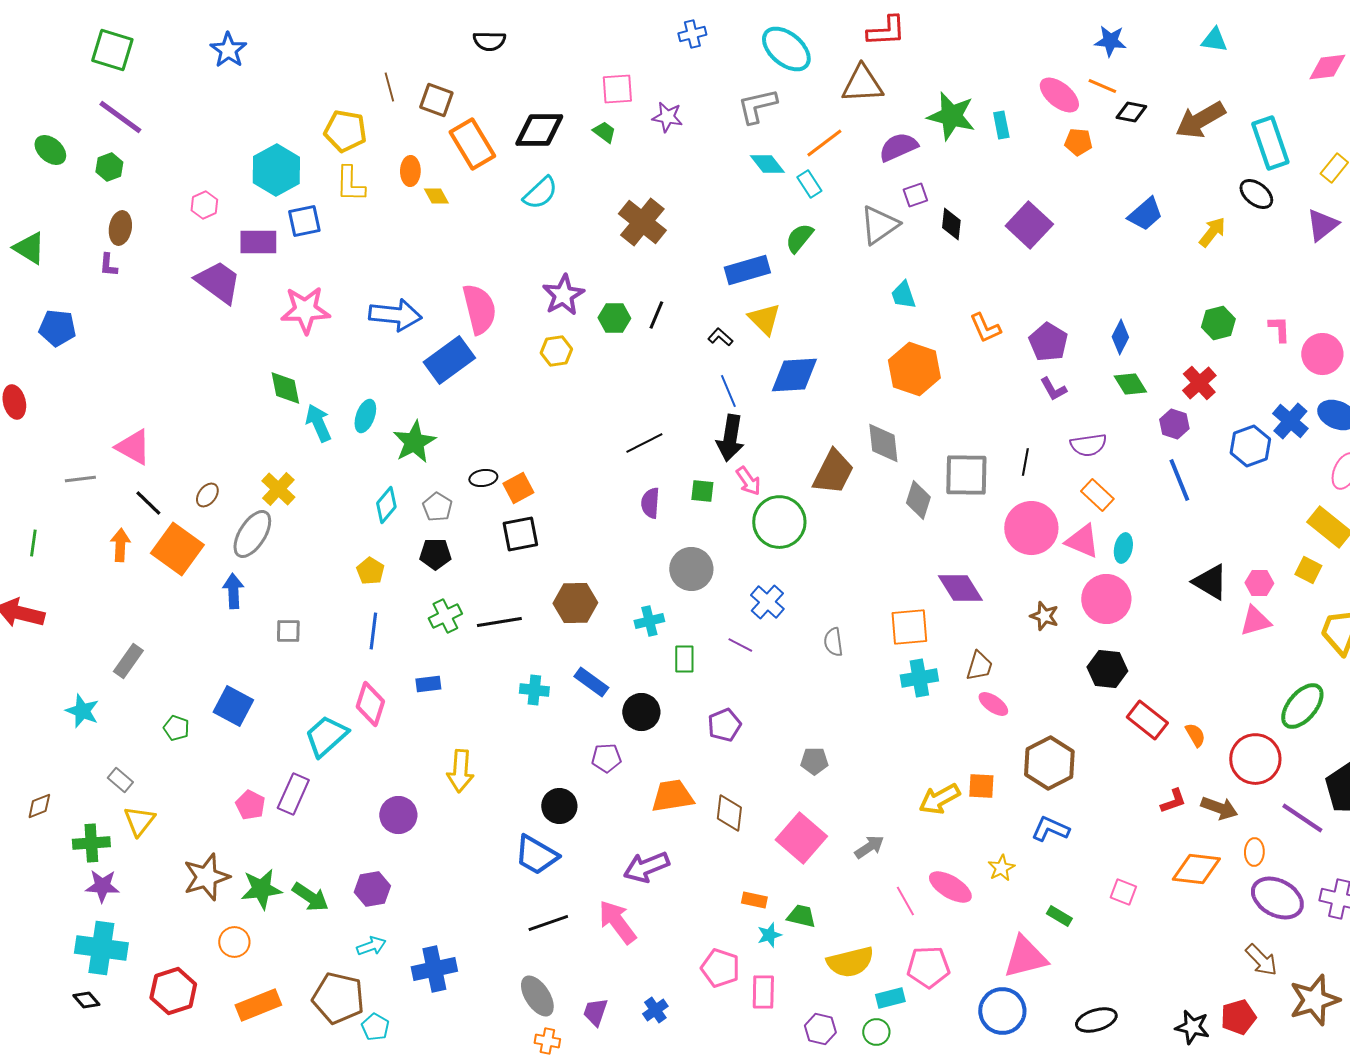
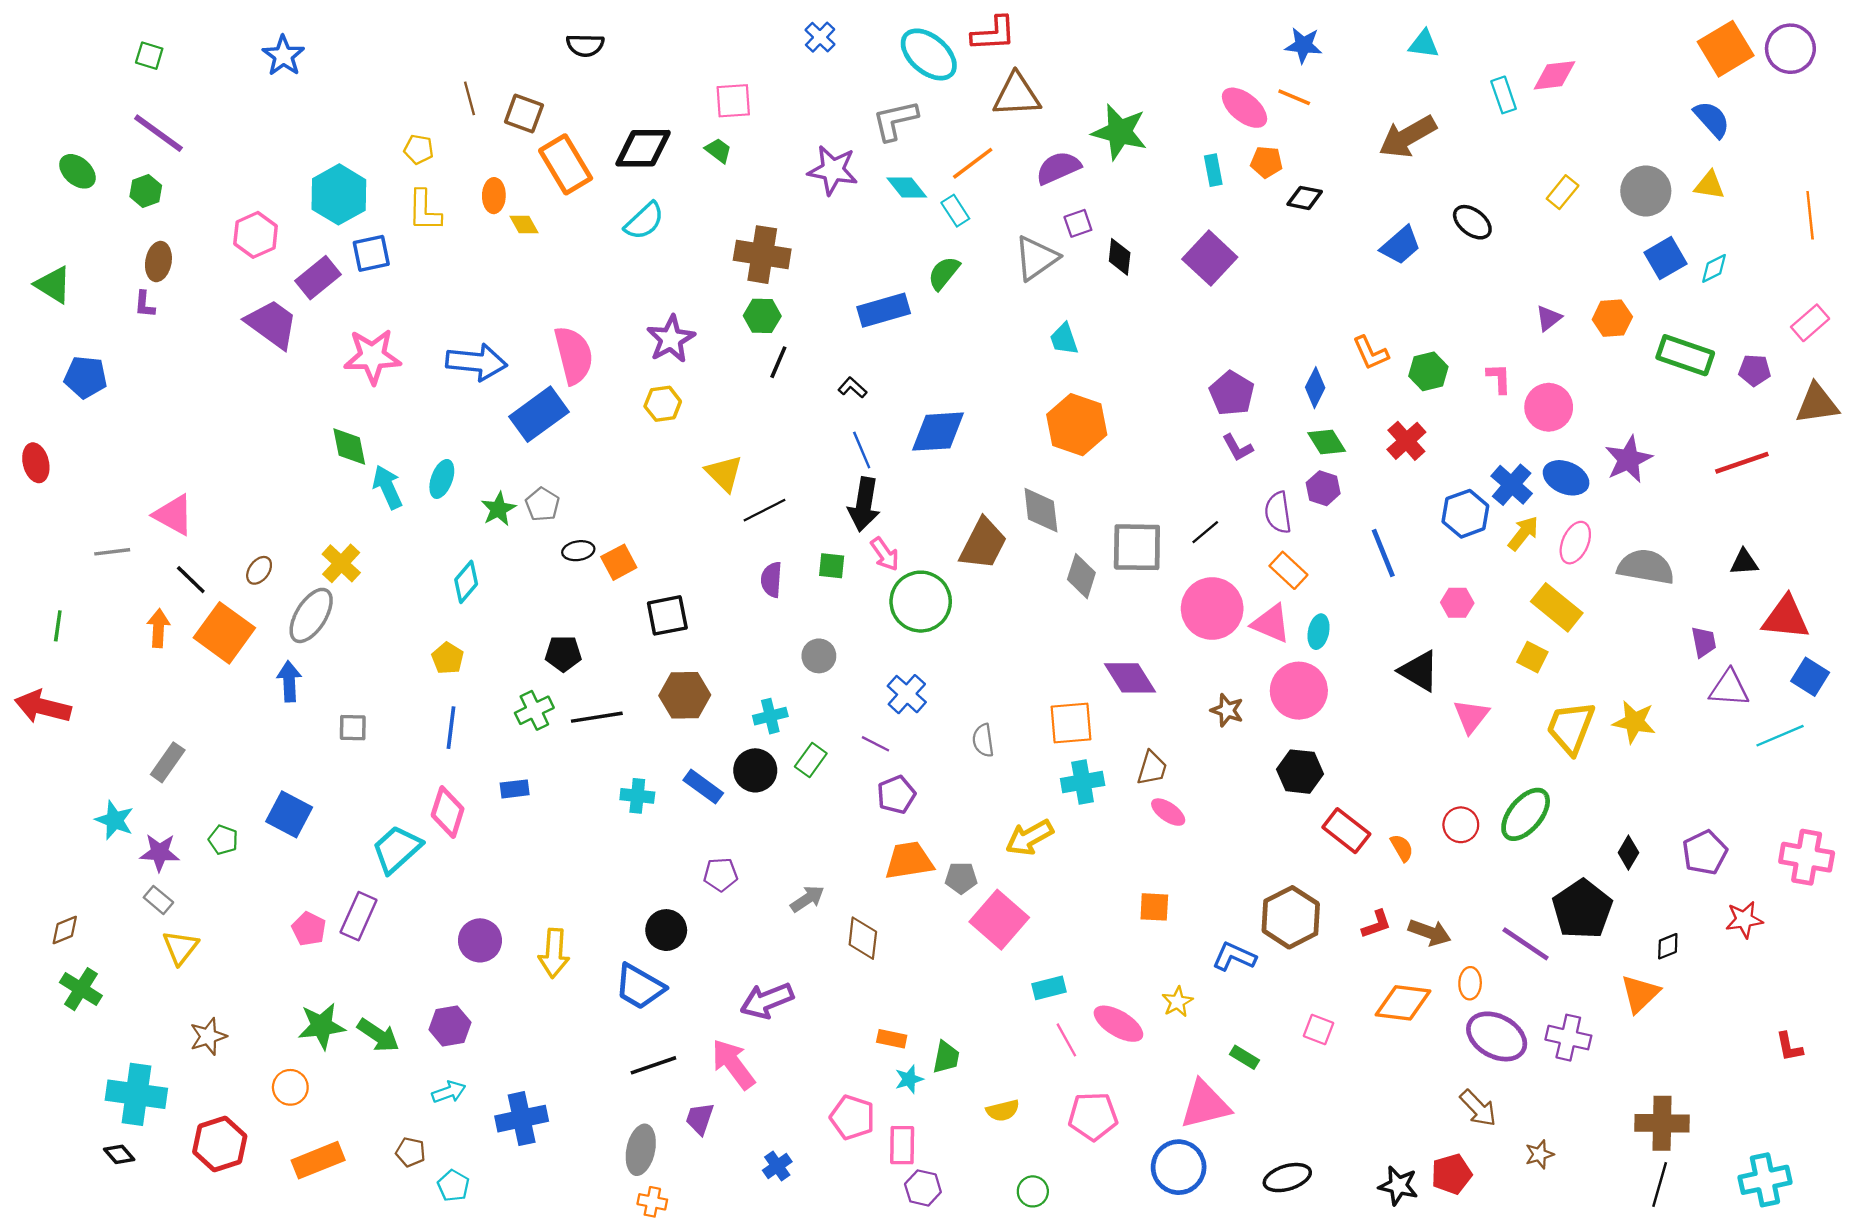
red L-shape: (886, 31) -> (994, 34), moved
blue cross: (692, 34) -> (820, 37), turned -32
green square: (112, 50) -> (149, 56), size x0.6
black diamond: (1131, 112) -> (1305, 198), moved
purple star: (667, 117) -> (833, 170), moved, size x1.4
cyan rectangle: (1001, 125) -> (1213, 170), moved
yellow pentagon: (345, 131) -> (419, 149), size x0.6
cyan rectangle: (1270, 143) -> (1504, 95), moved, size x0.6
pink hexagon: (204, 205) -> (256, 235), size x1.4
blue trapezoid: (1145, 214) -> (1401, 245), moved
brown cross: (642, 222) -> (762, 255), turned -30
purple triangle: (1322, 225) -> (1549, 318), moved, size x0.7
yellow arrow: (1212, 232) -> (1523, 533), moved
purple rectangle: (258, 242) -> (318, 278), turned -39
green hexagon: (614, 318) -> (762, 316), moved
yellow triangle: (764, 319) -> (724, 473), moved
orange L-shape: (985, 328) -> (1371, 353), moved
purple hexagon: (1174, 424) -> (1323, 488), moved
green star: (414, 442) -> (498, 509), size x0.7
purple semicircle: (1088, 445) -> (1278, 512), turned 90
black line: (1025, 462) -> (1205, 532), turned 40
gray pentagon: (437, 507) -> (542, 504), moved
black square: (520, 534) -> (667, 615), moved
black pentagon: (435, 554) -> (563, 654), moved
gray circle: (691, 569) -> (819, 656), size x0.7
pink hexagon: (1259, 583) -> (1457, 603), moved
pink triangle: (1255, 621) -> (1471, 716), turned -36
green rectangle: (684, 659) -> (811, 760), turned 36
black circle: (641, 712) -> (755, 770), moved
purple pentagon: (724, 725) -> (896, 795), moved
red circle: (1255, 759) -> (1461, 825), moved, size x0.6
brown hexagon: (1049, 763) -> (1291, 917), moved
yellow arrow: (460, 771) -> (554, 953), moved
orange trapezoid: (672, 796) -> (909, 861), moved
yellow arrow: (939, 799) -> (1029, 838), moved
pink square: (801, 838) -> (999, 920), moved
green cross: (91, 843) -> (81, 989), moved, turned 36
gray arrow: (869, 847) -> (807, 899), moved
brown star: (206, 877) -> (208, 1036), moved, size x0.7
purple star: (102, 886) -> (160, 853), moved
green trapezoid: (801, 916) -> (946, 1057), turned 88
yellow semicircle: (850, 962) -> (1003, 1110), size x0.6
gray ellipse: (537, 996) -> (641, 1150), turned 45
brown pentagon: (338, 998) -> (411, 1152), size x0.5
cyan rectangle: (890, 998) -> (1049, 988), moved
brown star: (1314, 1000) -> (1539, 1154), size x0.5
purple trapezoid: (595, 1012) -> (700, 1119), moved
purple hexagon: (820, 1029) -> (923, 1188), moved

